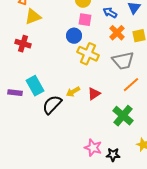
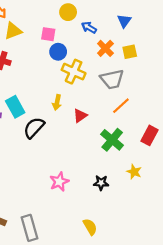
blue arrow: (110, 13) -> (89, 28), moved
pink square: (85, 20) -> (48, 34), moved
yellow arrow: (73, 92) -> (57, 102), moved, turned -48
pink star: (93, 148) -> (59, 182), moved, turned 30

